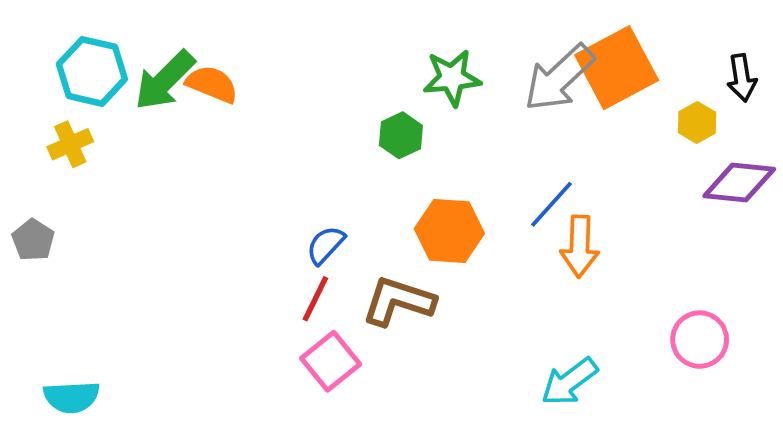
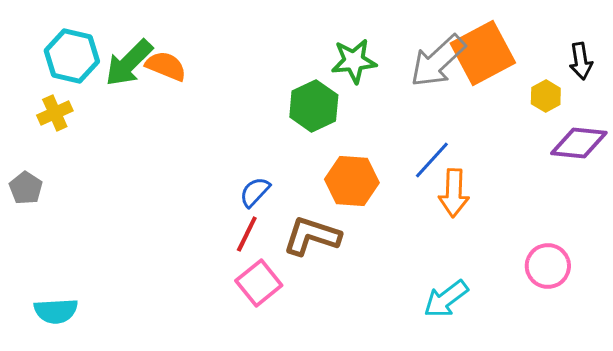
green hexagon: (401, 135) -> (314, 106), size x1.4

